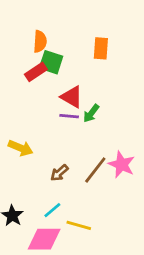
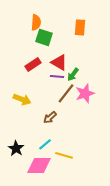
red rectangle: (36, 72) -> (33, 64), moved
pink star: (122, 165) -> (85, 93), moved, turned 30
brown line: (95, 170) -> (66, 93), moved

